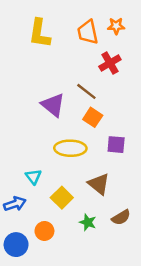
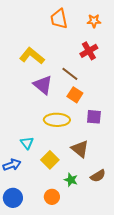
orange trapezoid: (88, 32) -> (59, 19), moved
yellow L-shape: (40, 33) -> (32, 56), moved, turned 120
orange circle: (44, 231) -> (52, 197), moved

